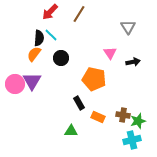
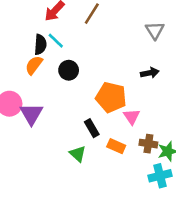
pink triangle: (110, 53) -> (132, 117), moved
black arrow: (133, 62) -> (150, 73), moved
purple triangle: (32, 81) -> (31, 114), moved
green triangle: (71, 131) -> (78, 154), moved, turned 40

